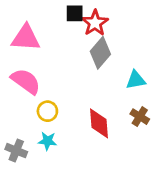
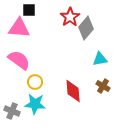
black square: (75, 13) -> (29, 10), moved
gray diamond: (100, 53) -> (86, 28), moved
cyan star: (47, 141) -> (35, 104), size x1.5

